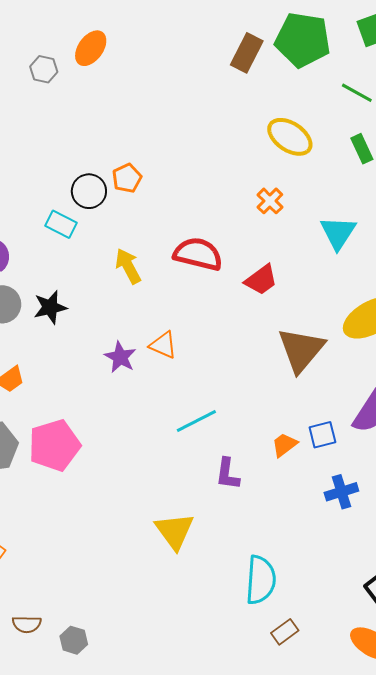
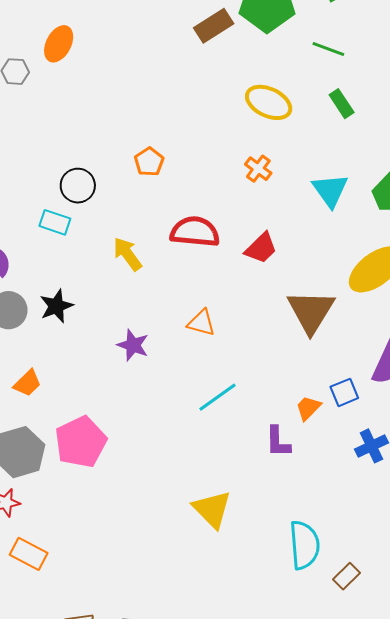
brown rectangle: (247, 53) -> (214, 26), turned 39
orange pentagon: (127, 178) -> (149, 162), moved
orange triangle: (163, 345) -> (201, 323), moved
purple L-shape: (227, 474) -> (278, 442), moved
brown rectangle: (285, 632) -> (346, 576), moved

